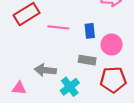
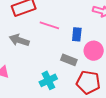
gray arrow: (45, 70) -> (19, 40), moved

